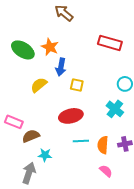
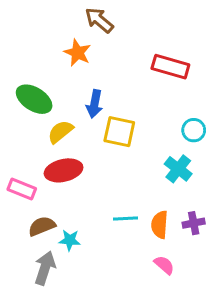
orange star: (50, 47) -> (77, 53), moved
green ellipse: (23, 50) -> (34, 99), moved
yellow square: (77, 85) -> (119, 132), size x1.5
red ellipse: (71, 116) -> (64, 170), moved
brown semicircle: (31, 136) -> (42, 226), moved

